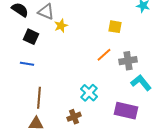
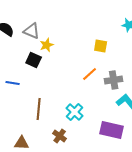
black square: (31, 37) -> (34, 60), moved
brown line: (39, 98) -> (39, 109), moved
brown cross: (74, 117) -> (60, 136), turned -32

